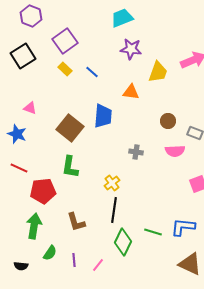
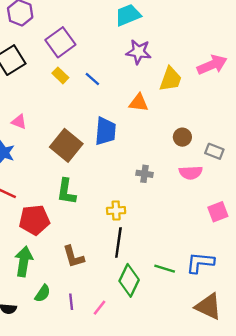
yellow cross: (112, 183) -> (116, 211), turned 35

